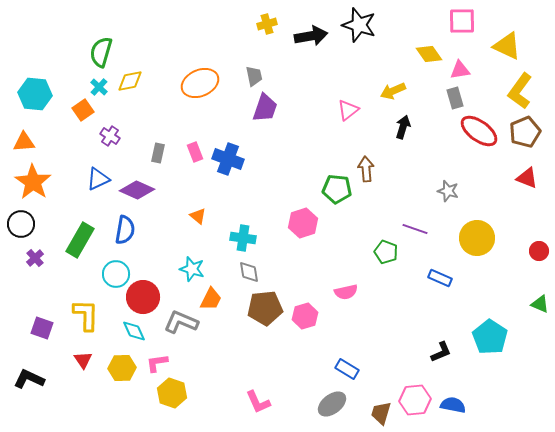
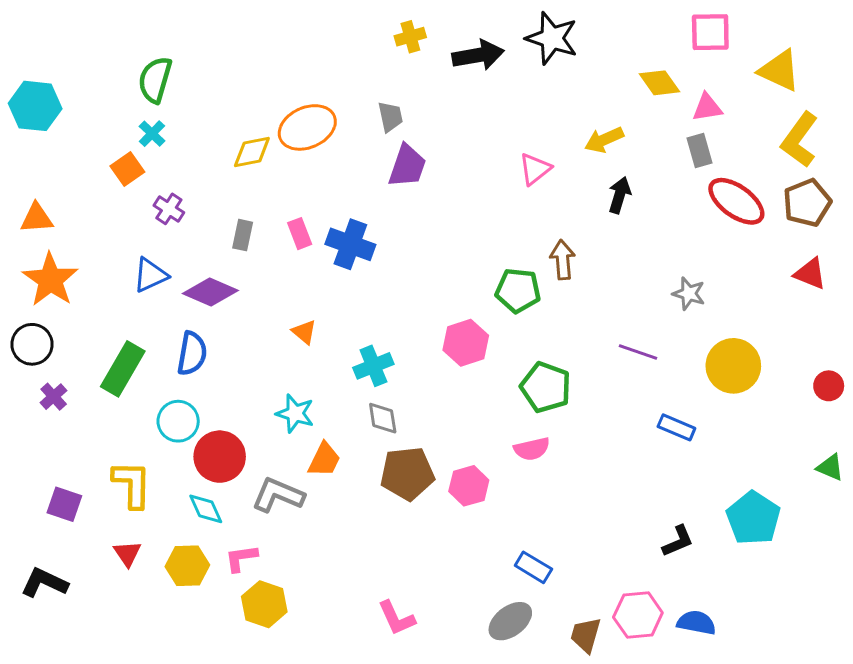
yellow diamond: (130, 81) -> (252, 152), moved
cyan hexagon: (35, 94) -> (35, 106), moved
cyan cross: (243, 238) -> (373, 366), turned -30
green pentagon: (386, 252) -> (546, 387), moved, size x1.4

